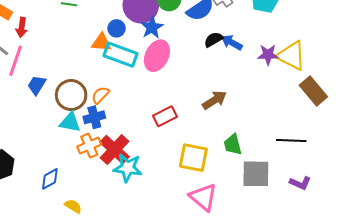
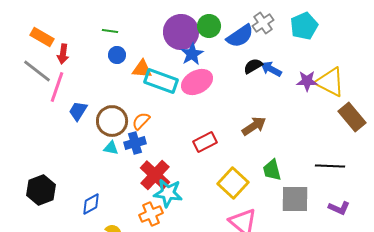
blue circle: (117, 28) -> (117, 55), moved
pink ellipse: (157, 56) -> (197, 82), turned 36
cyan triangle: (70, 122) -> (111, 148), size x0.7
orange cross: (89, 146) -> (151, 214), moved
yellow square: (193, 158) -> (233, 183), turned 32

